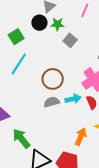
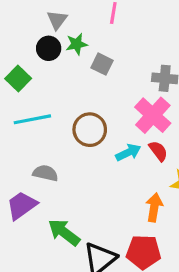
cyan line: (19, 64) -> (32, 119), turned 60
gray semicircle: (52, 102) -> (45, 173), moved, turned 42

